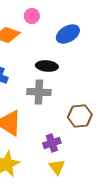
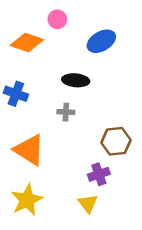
gray cross: (39, 92) -> (66, 112), size x0.6
purple cross: (52, 143) -> (99, 174), moved

